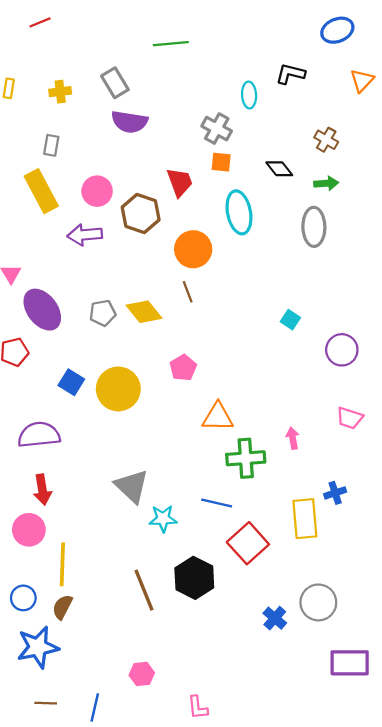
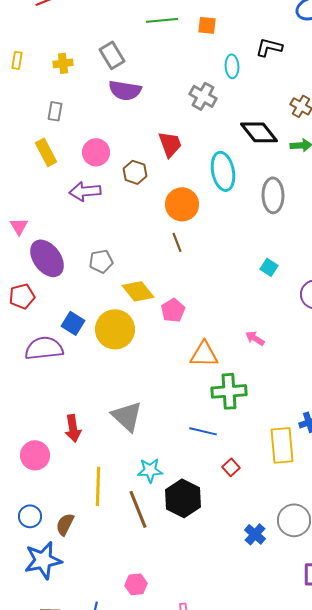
orange square: (221, 162) -> (207, 25), moved
black diamond: (279, 169) -> (259, 132), size x1.5
yellow rectangle: (41, 191) -> (46, 152), size x0.7
brown hexagon: (141, 213) -> (135, 172), size x0.7
gray ellipse: (314, 227) -> (273, 195), moved
yellow diamond: (144, 312) -> (138, 291), moved
purple semicircle: (39, 435) -> (44, 348), moved
pink arrow: (293, 438) -> (255, 338), moved, turned -48
red arrow: (42, 490) -> (73, 428), moved
cyan star: (163, 519) -> (150, 470), moved
red square: (248, 543) -> (231, 467), size x0.5
yellow line: (62, 564) -> (98, 486), moved

